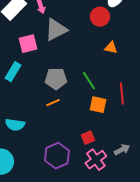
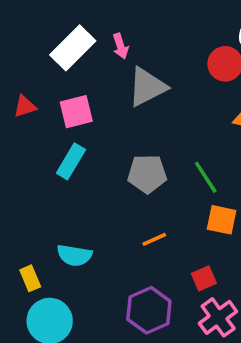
pink square: (28, 44) -> (76, 112), moved
orange line: (53, 103) -> (154, 239), moved

